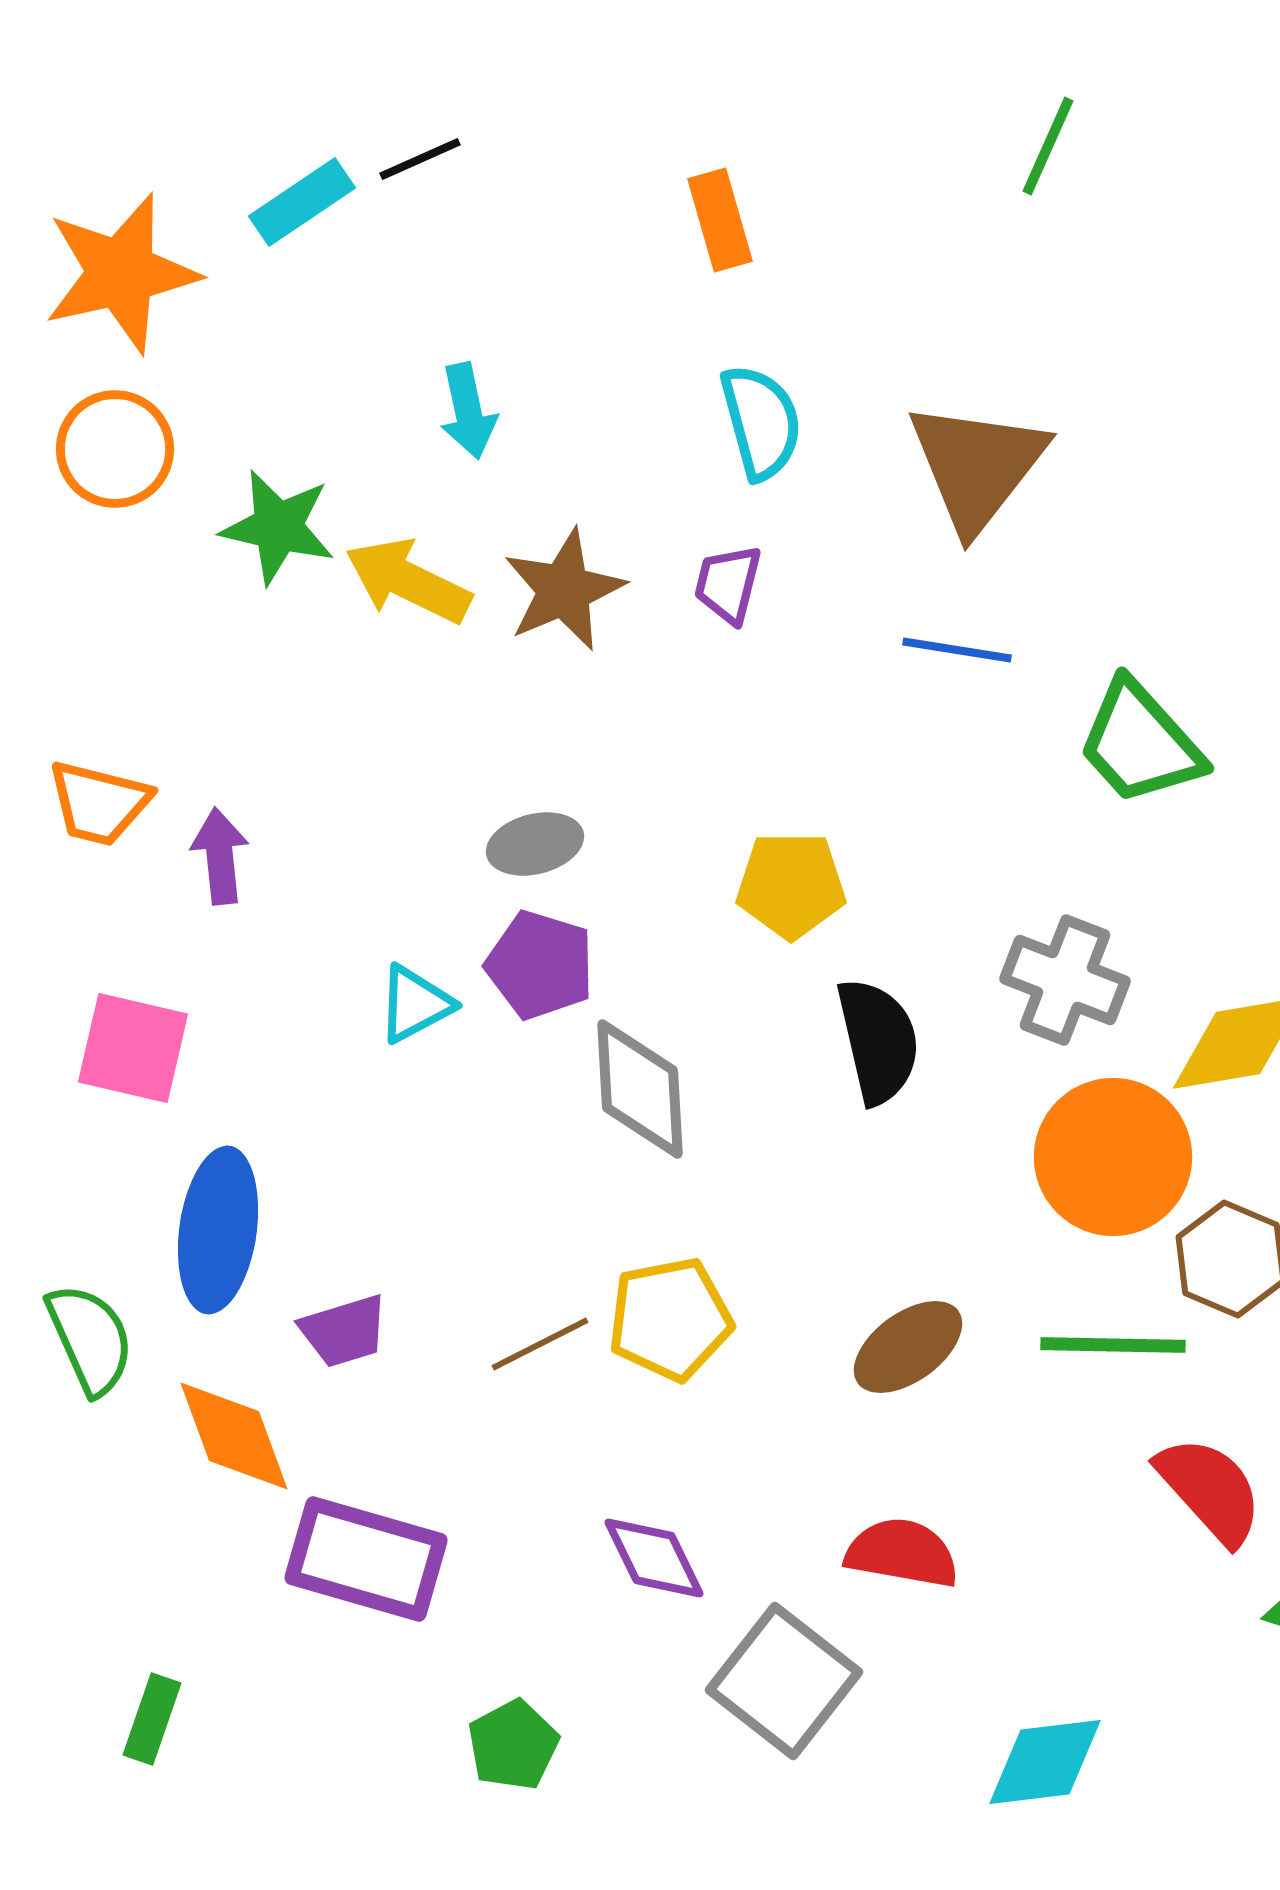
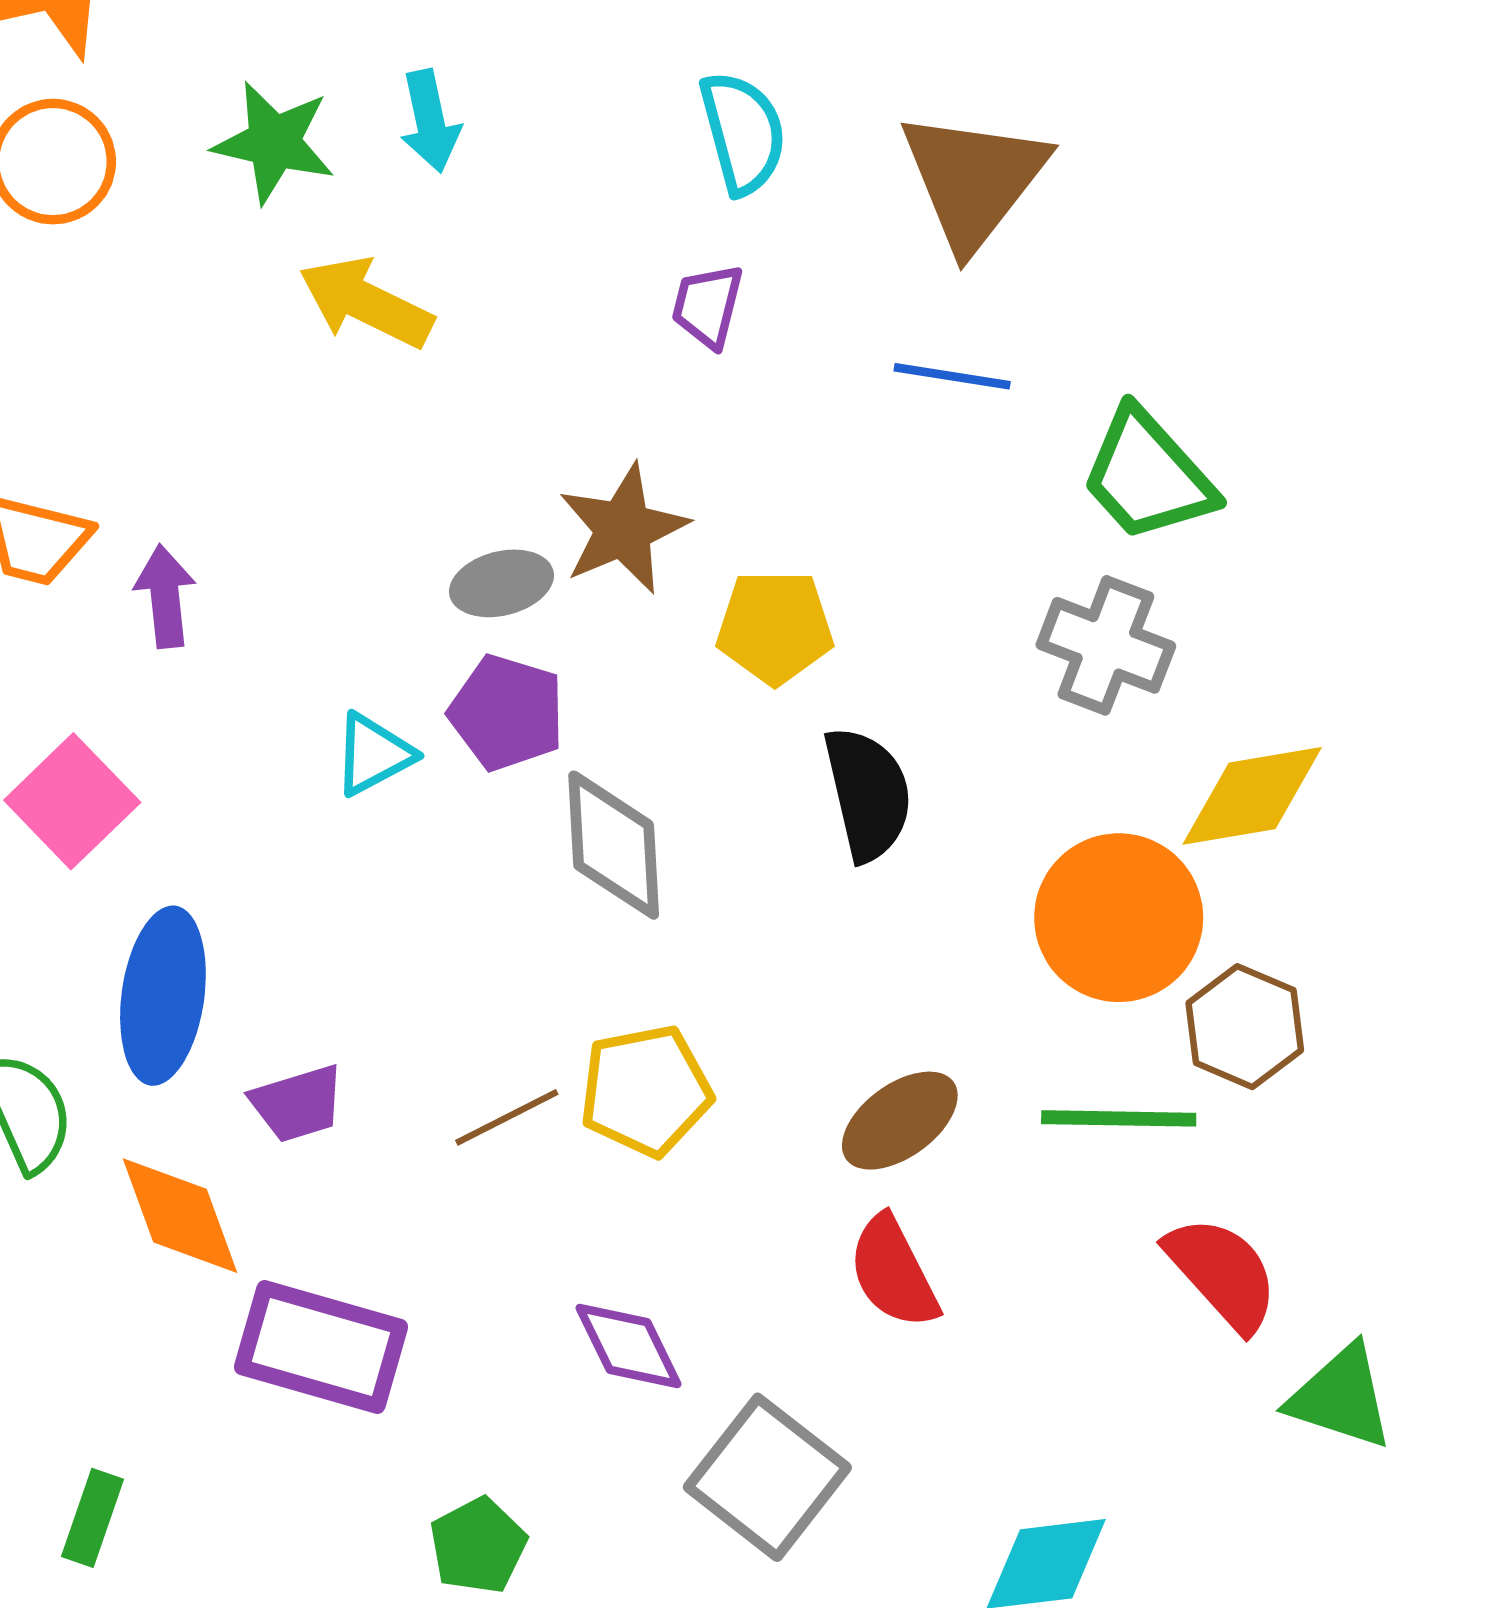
green star: (278, 527) -> (274, 142), moved
brown star: (564, 590) -> (623, 529), moved
gray cross: (1065, 980) -> (1106, 645), moved
pink square: (133, 1048) -> (72, 801), turned 33
red semicircle: (902, 1553) -> (893, 1272), moved, turned -127

